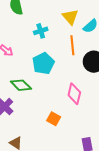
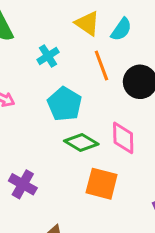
green diamond: (21, 85) -> (81, 143), moved
orange square: (54, 119) -> (102, 184), size x1.5

